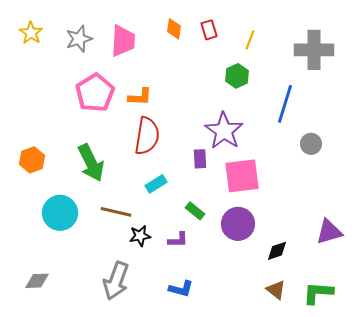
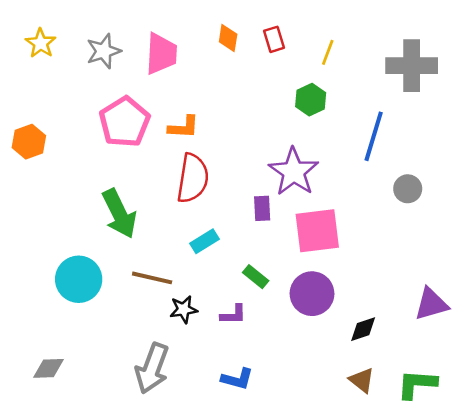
orange hexagon: (32, 160) -> (29, 142), moved

